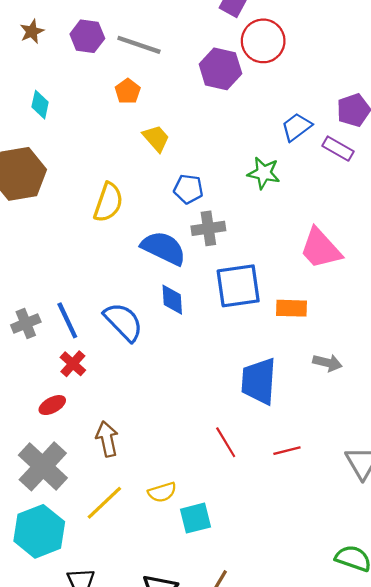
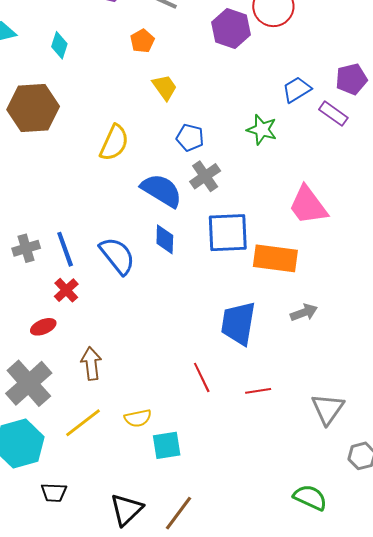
gray cross: (208, 228) -> (205, 176), turned -32
orange rectangle: (292, 308) -> (275, 258), size x1.5
gray arrow: (327, 363) -> (304, 313), turned -40

